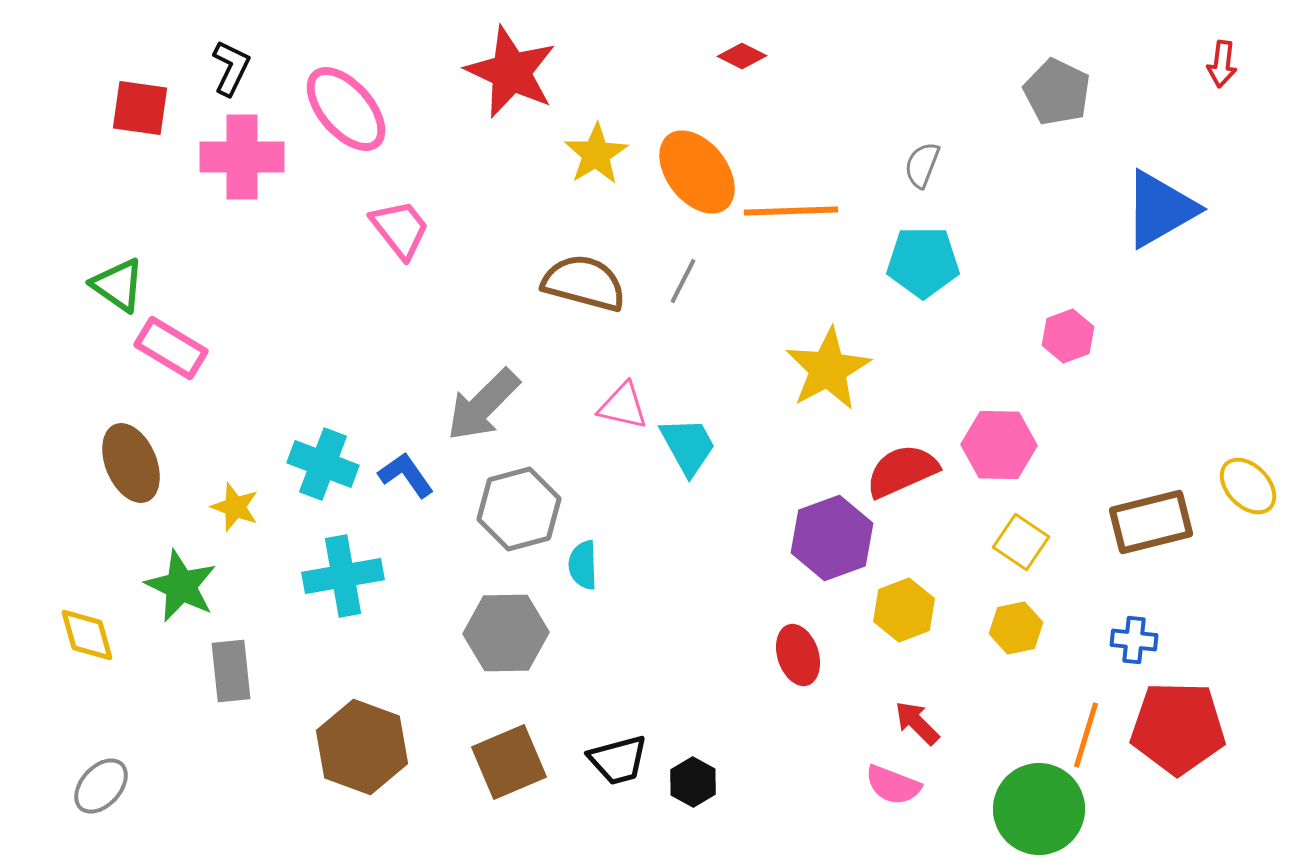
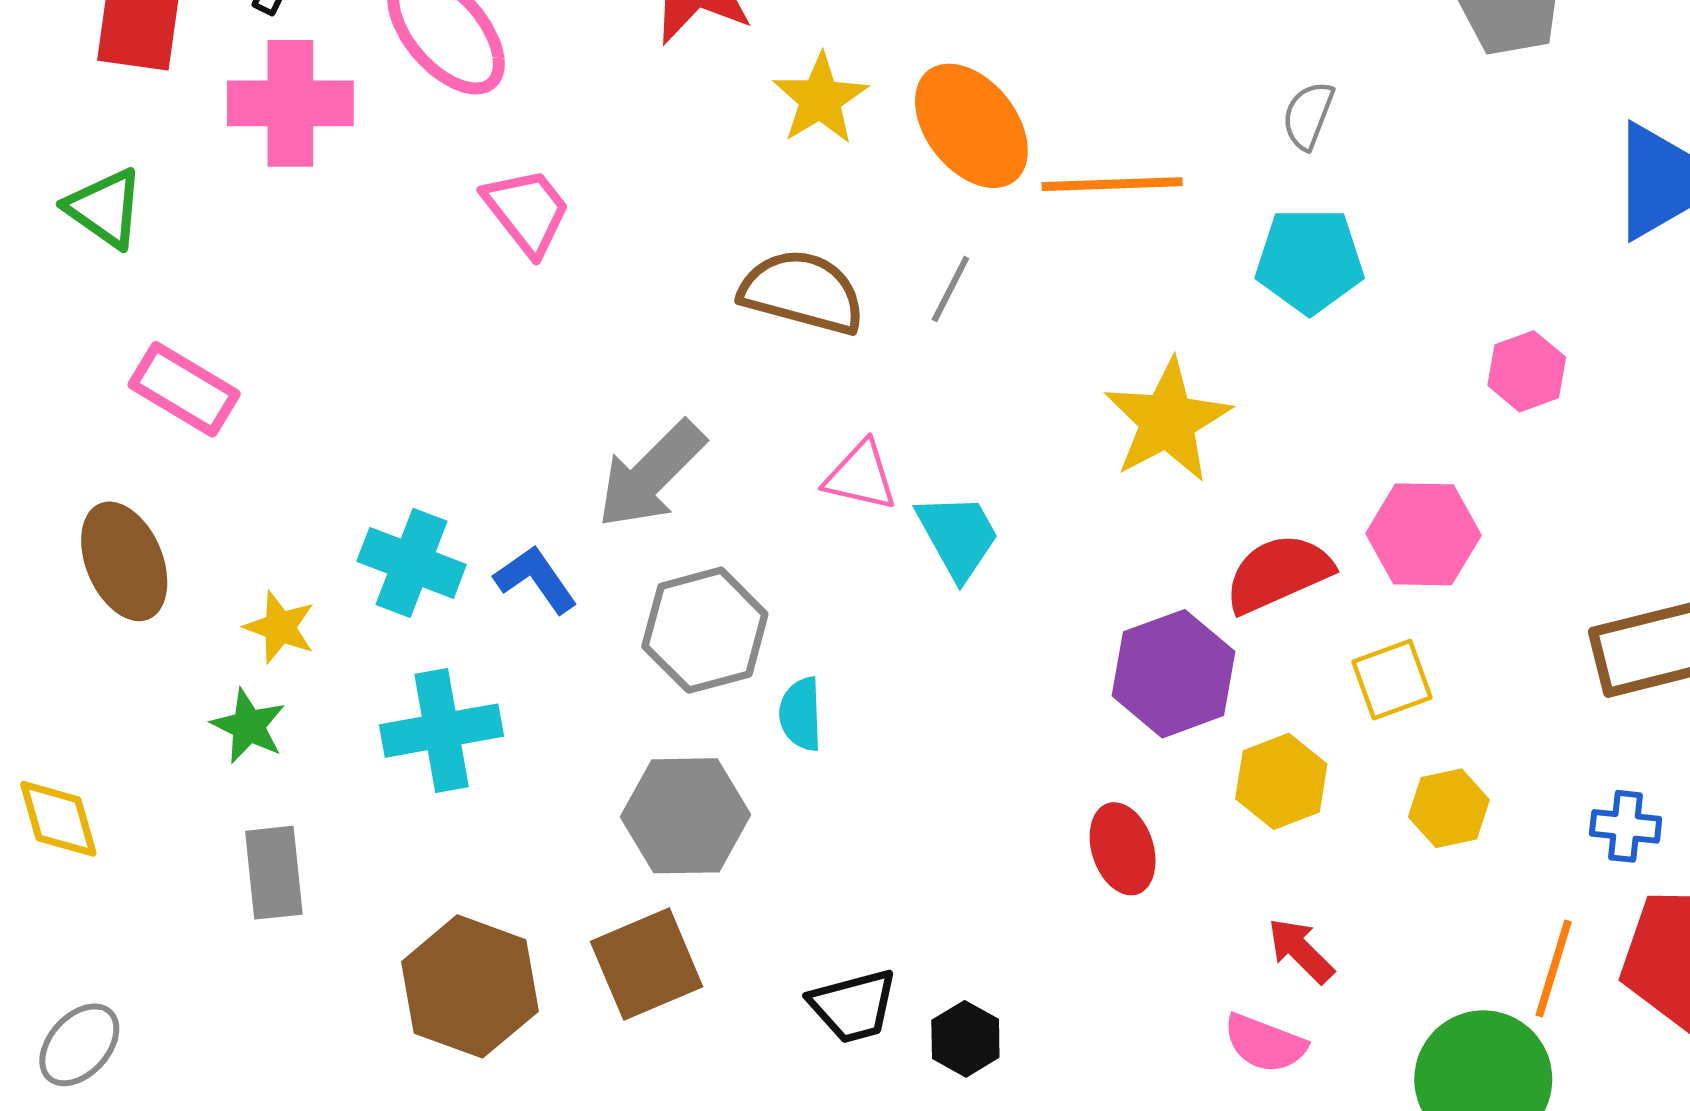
green triangle: (118, 285) -> (105, 208), moved
yellow square: (1021, 542) -> (1392, 680), moved, turned 36
green star: (181, 586) -> (248, 726), moved, size x0.7
brown square: (509, 762) -> (647, 964), moved

